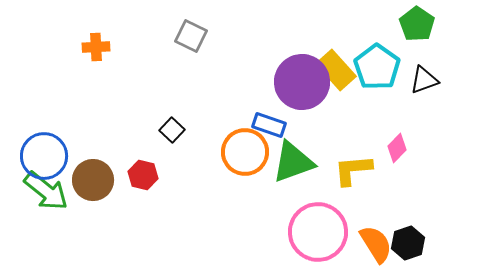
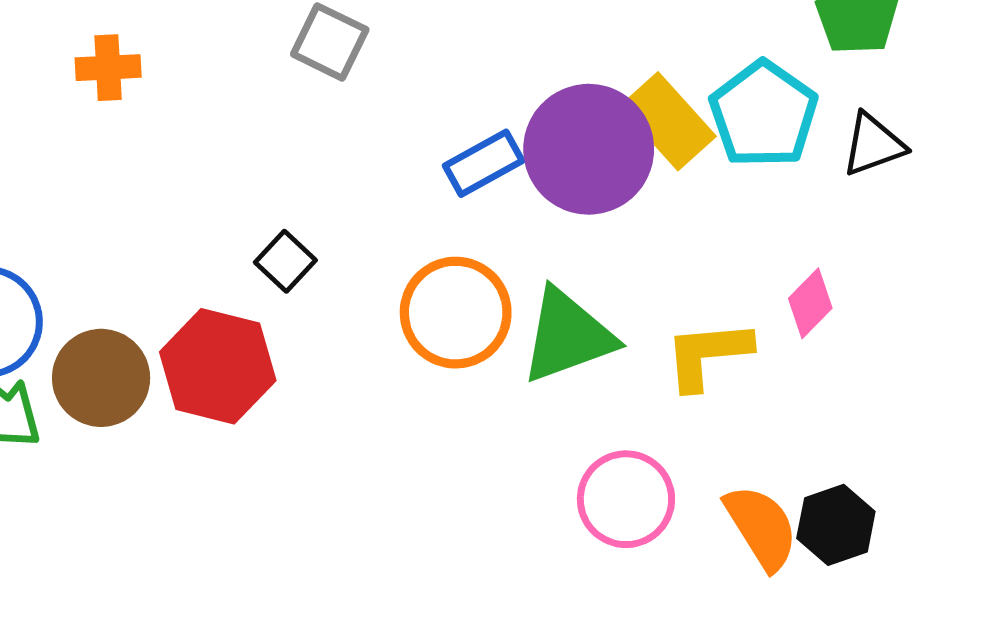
blue rectangle: (269, 125) -> (484, 163), moved, turned -48
red hexagon: (143, 175) -> (218, 366), size x1.6
pink circle: (318, 232) -> (626, 499), size x0.7

